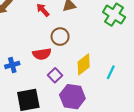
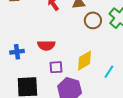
brown circle: (60, 37) -> (93, 20), moved
purple square: (55, 75) -> (56, 67), turned 32

